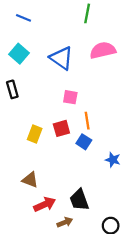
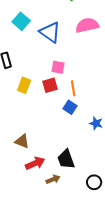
cyan square: (19, 54) -> (21, 21), moved
red square: (61, 128) -> (50, 85), moved
yellow rectangle: (35, 134) -> (24, 85), moved

